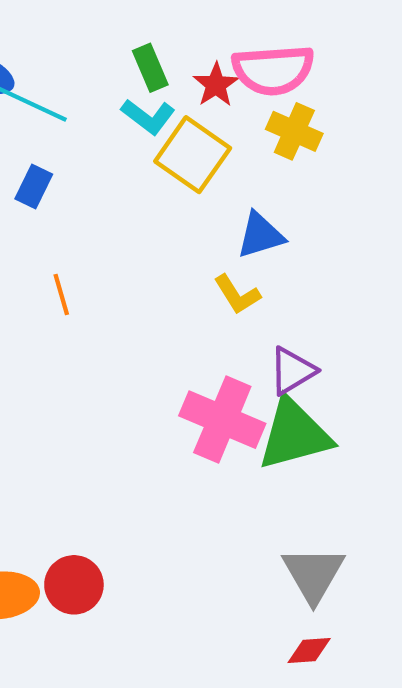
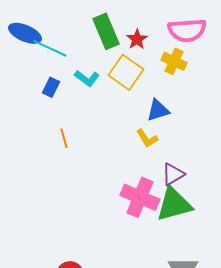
green rectangle: (150, 68) -> (106, 31), size x1.6
pink semicircle: (273, 70) -> (187, 30), moved
cyan L-shape: (148, 117) -> (87, 78), moved

